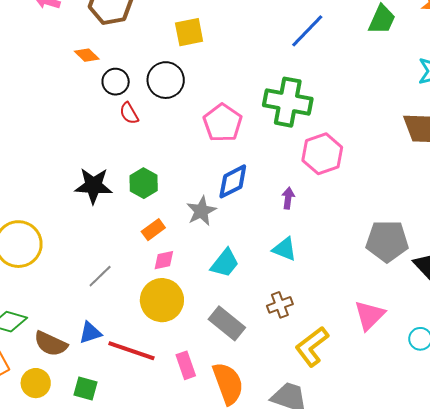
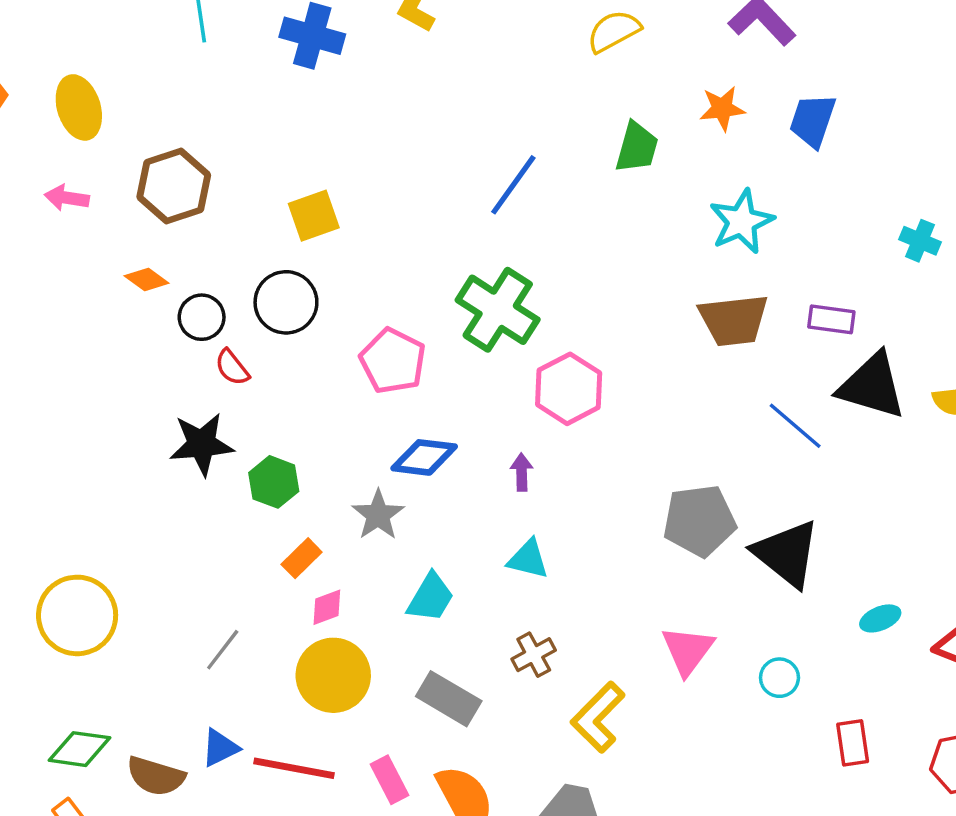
green cross: (288, 102) -> (498, 310), turned 30
blue diamond: (233, 181) -> (424, 457), turned 42
black star: (93, 186) -> (202, 444), moved

